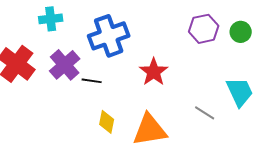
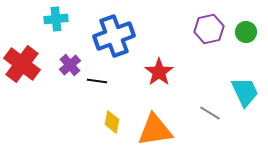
purple cross: (65, 65) -> (70, 65), size x0.7

